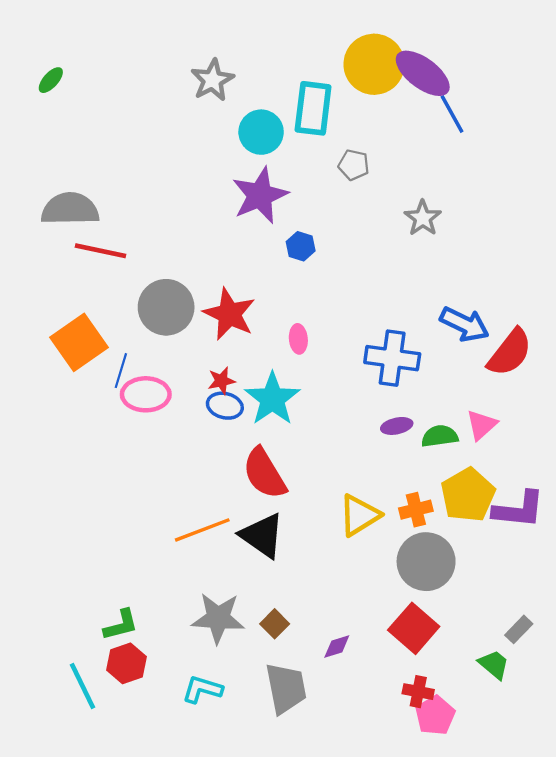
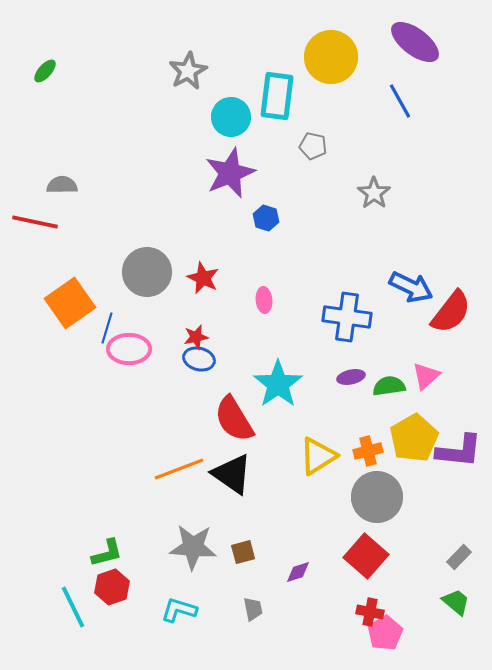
purple ellipse: (423, 73) -> (415, 42), moved
gray semicircle: (70, 209) -> (62, 185), size x0.6
red line: (101, 251) -> (35, 222), moved
red star: (229, 314) -> (203, 278), size x0.7
cyan star: (272, 399) -> (278, 384), moved
brown square: (275, 624) -> (243, 552), turned 30
green trapezoid: (494, 664) -> (456, 602), moved
gray trapezoid: (286, 688) -> (253, 609), size x0.5

